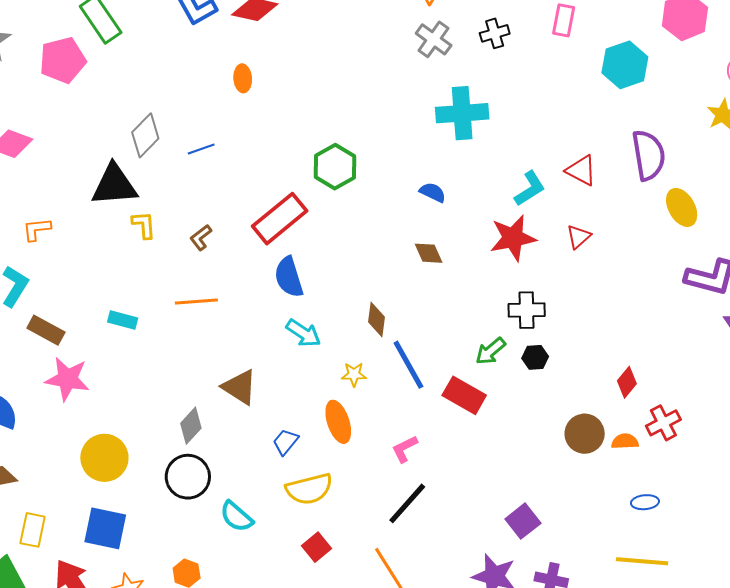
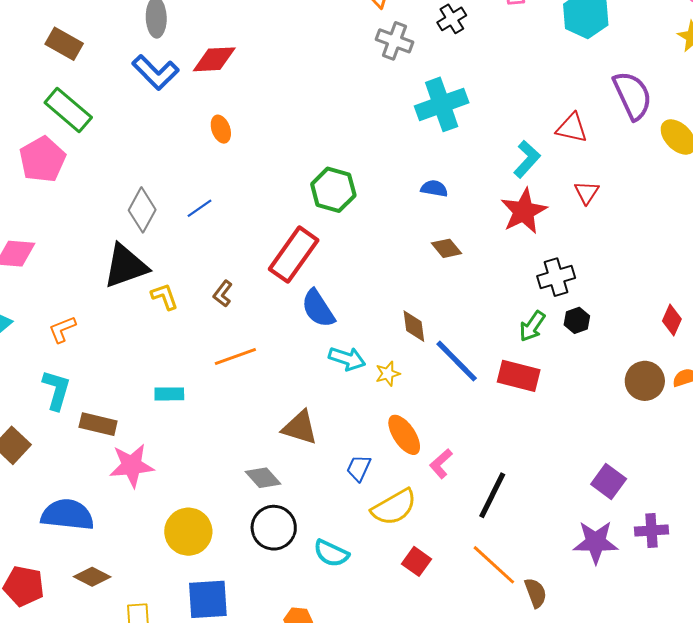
yellow star: (354, 374) -> (388, 374), moved
gray diamond: (191, 426) -> (263, 478), turned -69
pink L-shape: (405, 449) -> (441, 464), moved

